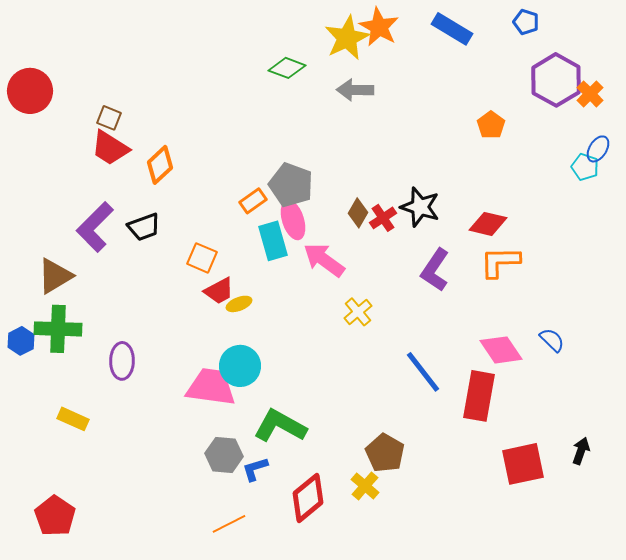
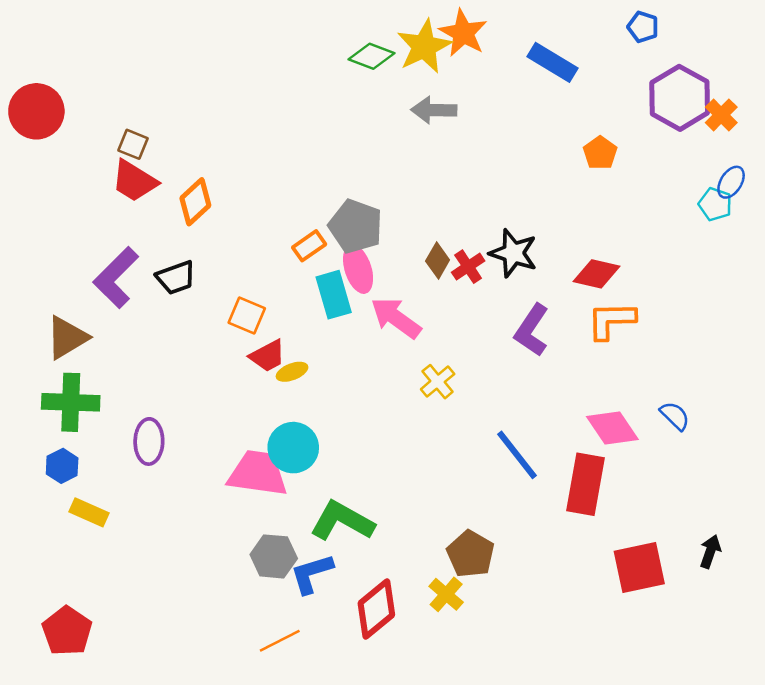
blue rectangle: (452, 29) -> (552, 62), moved
green diamond: (287, 68) -> (371, 56), moved
blue hexagon: (21, 341) -> (62, 466), moved
blue L-shape: (255, 469) -> (312, 574), size x1.4

